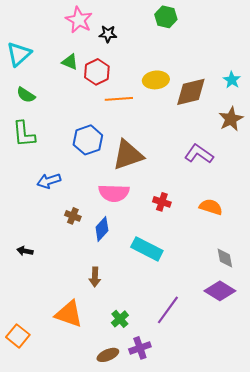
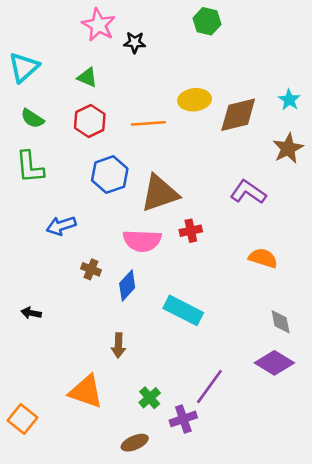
red hexagon: (97, 72) -> (90, 121), moved
red cross: (162, 202) -> (191, 231), moved, turned -30
purple cross: (140, 348) -> (183, 419), moved

